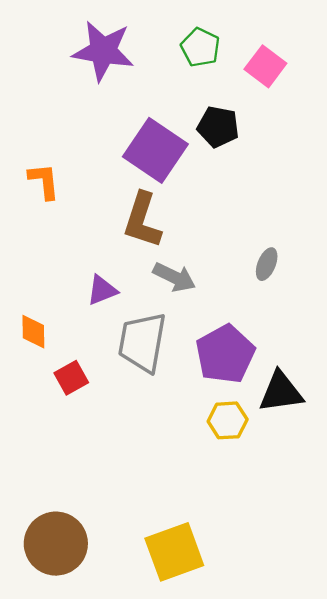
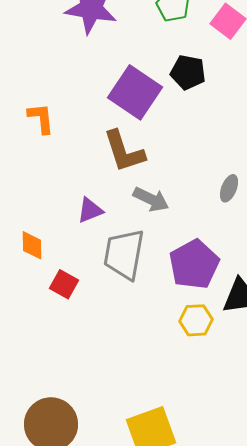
brown L-shape: (142, 220) -> (124, 151), turned -36
red square: (71, 378) -> (64, 284), turned -32

